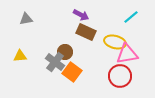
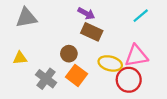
gray triangle: (26, 19) -> (26, 18), size x1.5
yellow ellipse: (115, 42) -> (110, 63), moved
gray cross: (55, 62) -> (46, 79), moved

